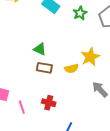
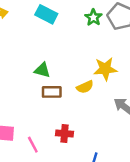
green star: (80, 13) -> (93, 17), moved
yellow star: (90, 57) -> (105, 69), turned 30

